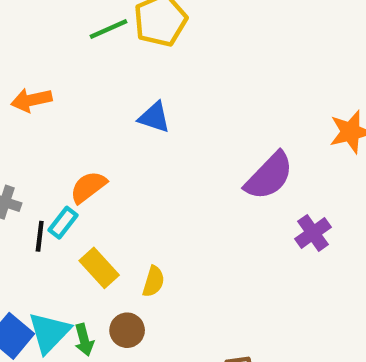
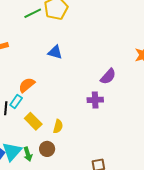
purple semicircle: (269, 176) -> (108, 76), size x0.7
purple cross: (313, 233) -> (95, 100), moved, turned 35

